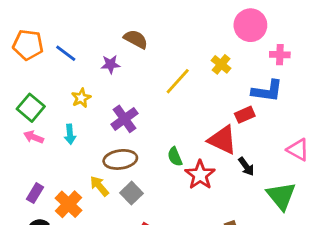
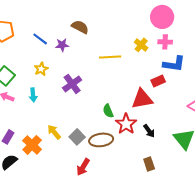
blue line: (66, 53) -> (40, 39), moved
pink cross: (280, 55) -> (165, 42), moved
yellow line: (178, 81) -> (110, 57), turned 45
red triangle: (222, 140) -> (142, 99), turned -35
brown ellipse: (120, 159) -> (101, 140), moved
black arrow: (246, 166) -> (149, 131), moved

